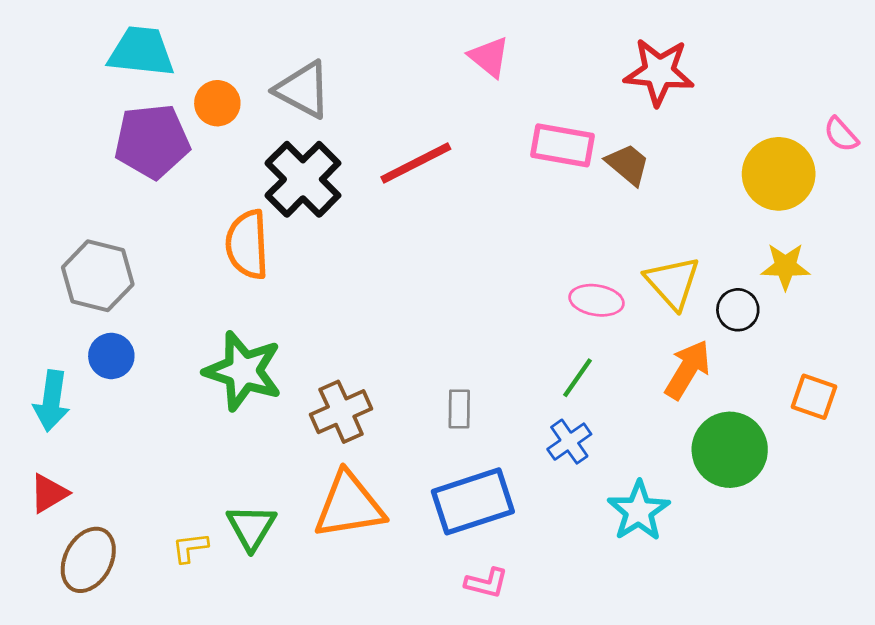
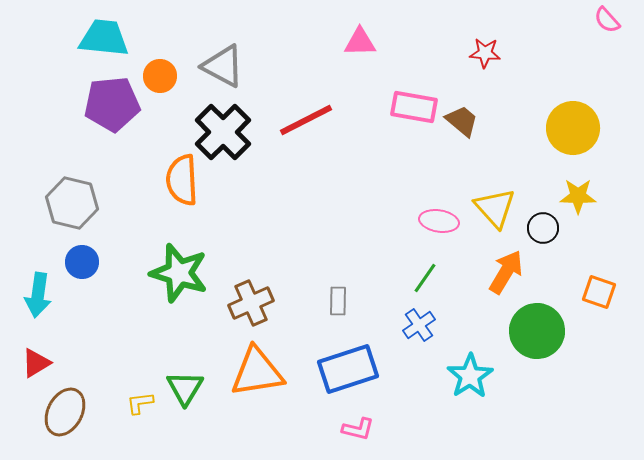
pink triangle: (489, 57) -> (360, 42), turned -40
red star: (659, 72) -> (485, 53), size x0.6
pink semicircle: (841, 134) -> (607, 20), moved

